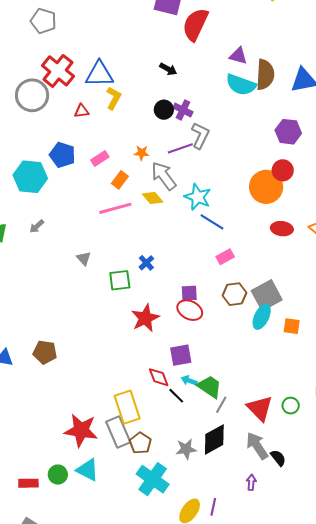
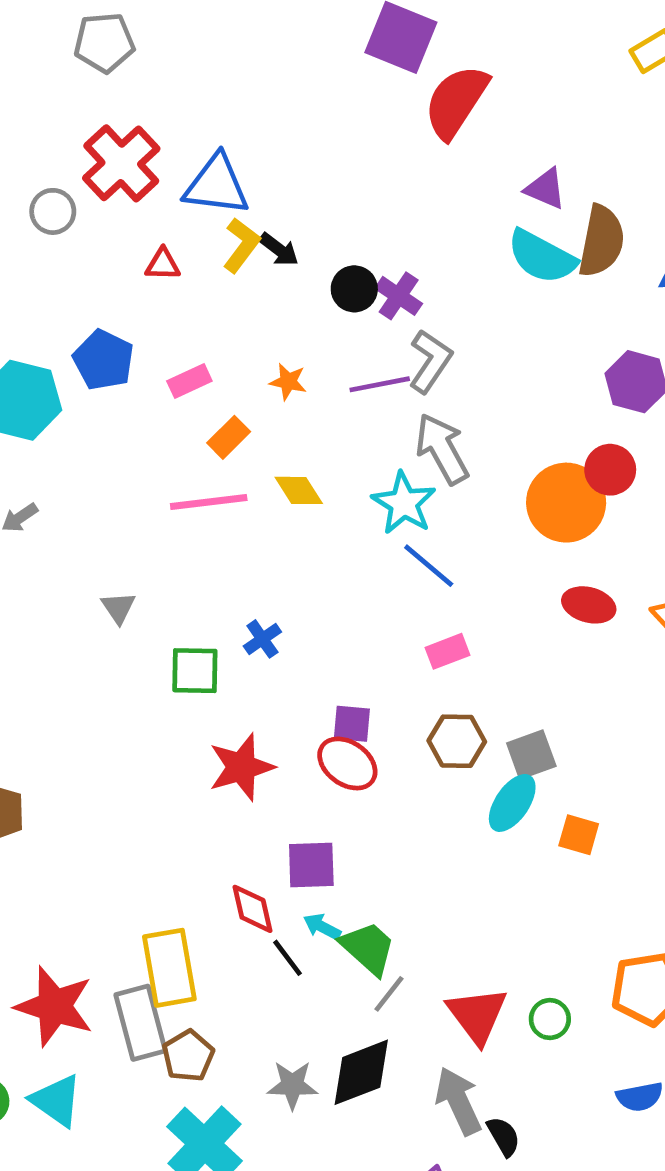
gray pentagon: (43, 21) -> (104, 43), turned -30
black arrow: (168, 69) -> (279, 250), moved
gray circle: (32, 95) -> (53, 211), size x0.6
gray arrow: (164, 176) -> (442, 449), moved
gray square: (267, 295) -> (531, 755), size x0.7

